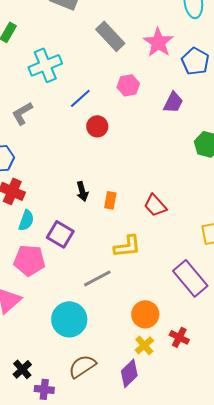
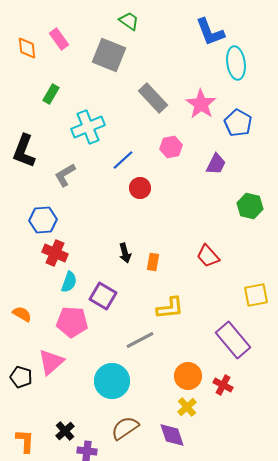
red trapezoid: (155, 205) -> (208, 256), moved
red cross: (179, 337) -> (223, 385), moved
purple diamond: (129, 373) -> (172, 435), turned -64

